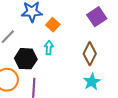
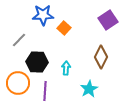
cyan arrow: (49, 48) -> (66, 68), moved
cyan star: (92, 82) -> (89, 89), moved

